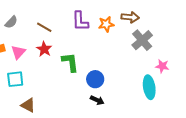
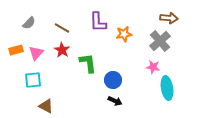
brown arrow: (130, 17) -> (169, 18), moved
orange star: (106, 24) -> (124, 34), moved
pink star: (162, 66) -> (153, 67), moved

